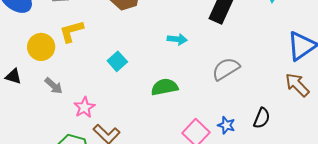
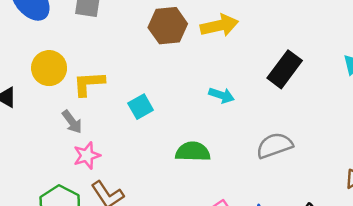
yellow L-shape: (72, 31) -> (89, 84), moved
gray arrow: (54, 86) -> (72, 122), moved

